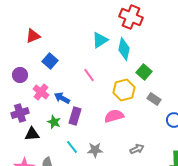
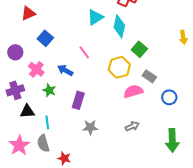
blue arrow: (62, 98) -> (65, 70), moved
purple rectangle: (75, 116) -> (78, 100), moved
pink semicircle: (114, 116) -> (133, 91), moved
green star: (54, 122) -> (49, 90), moved
cyan line: (72, 147) -> (47, 122), moved, turned 32

